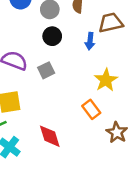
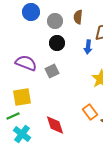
orange rectangle: (91, 109) -> (90, 112), moved

